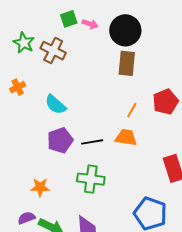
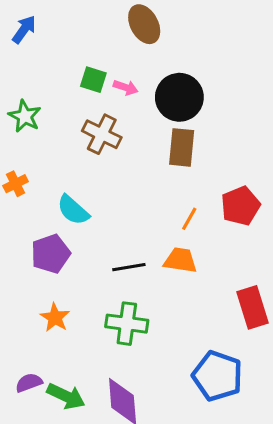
green square: (69, 19) -> (93, 80), turned 36
brown cross: (53, 51) -> (102, 134), moved
purple pentagon: (60, 140) -> (51, 254), moved
orange star: (40, 187) -> (55, 318), moved, turned 30

